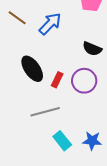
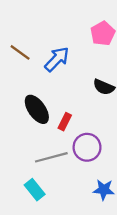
purple circle: (84, 81) -> (87, 147), moved
cyan rectangle: (62, 141) -> (35, 190), moved

